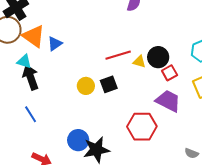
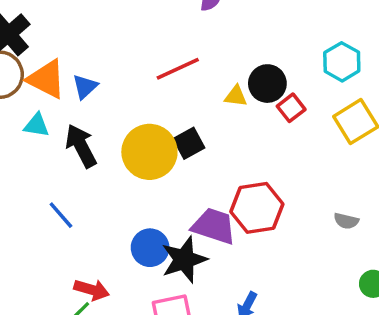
red line: (118, 55) -> (178, 69), moved
black arrow: (31, 77) -> (81, 146), moved
yellow circle: (86, 86) -> (149, 152), size x1.8
purple trapezoid: (168, 101) -> (214, 226), moved
gray semicircle: (192, 153) -> (346, 221), moved

